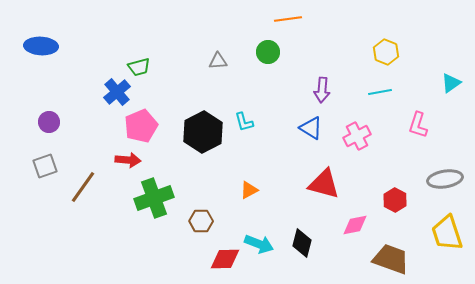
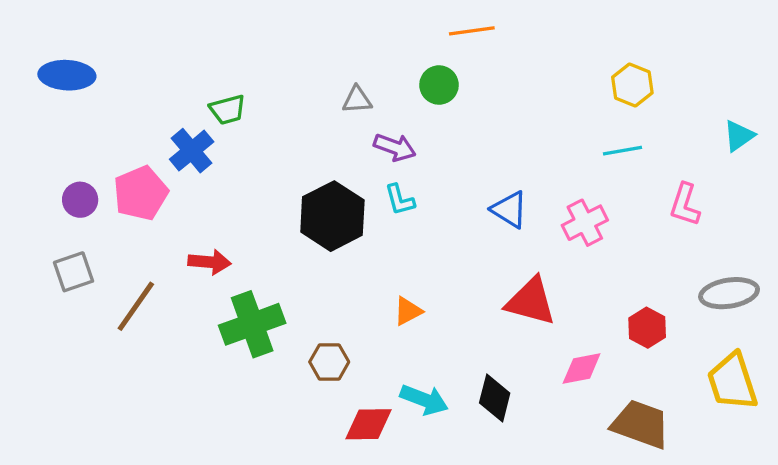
purple arrow: (322, 90) -> (395, 147), moved, turned -75
pink pentagon: (141, 126) -> (141, 193), moved

